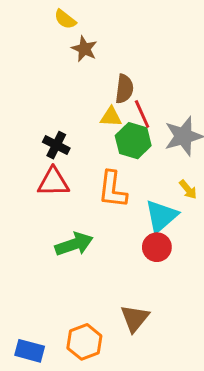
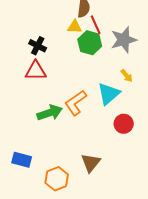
orange L-shape: (112, 189) -> (76, 103), moved, turned 48
red circle: (157, 247) -> (124, 124), moved
blue rectangle: (30, 351) -> (22, 160), moved

